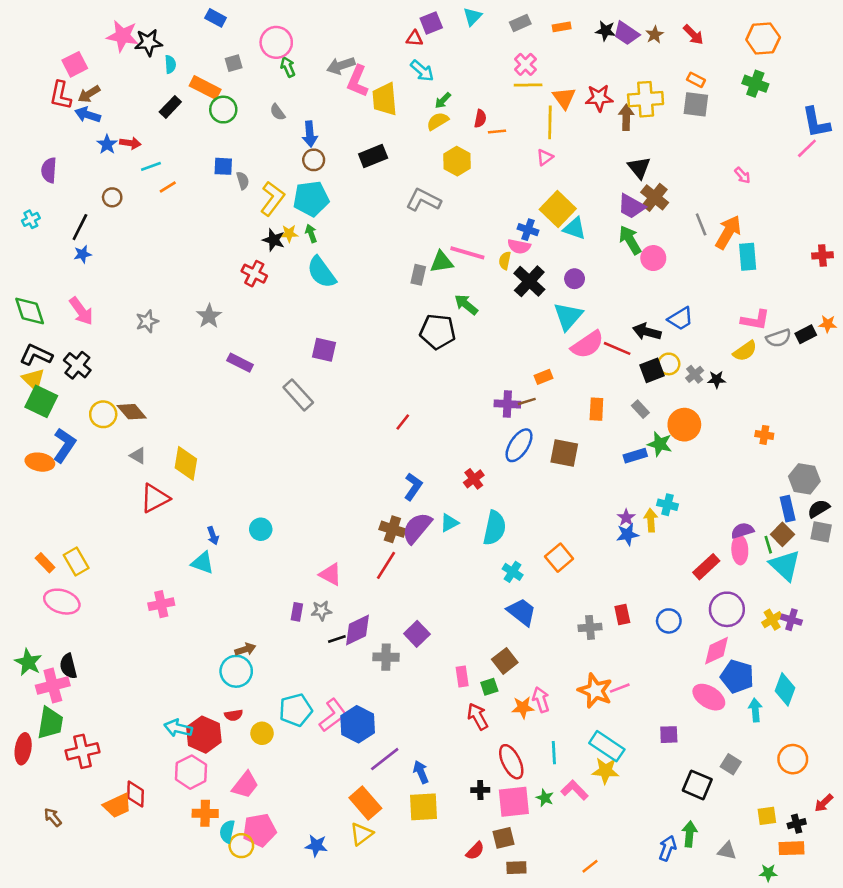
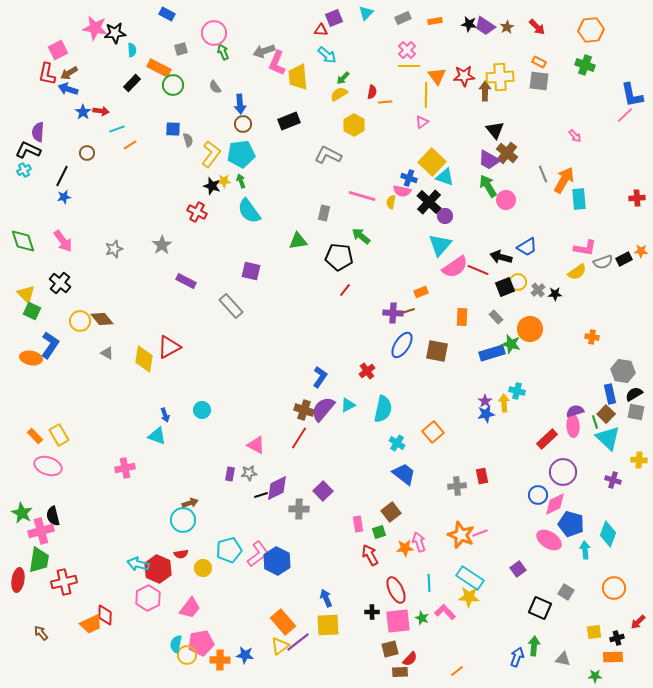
green triangle: (442, 262) -> (298, 241), moved
black cross: (529, 281) -> (429, 202), moved
black L-shape: (36, 355) -> (28, 150), moved
green square: (41, 401) -> (32, 311), size x0.7
red line: (403, 422) -> (345, 290), moved
blue rectangle: (635, 456) -> (492, 353), size x1.4
red triangle: (155, 498) -> (169, 347), moved
yellow cross: (772, 620) -> (639, 460), moved, turned 35
blue circle: (669, 621) -> (538, 495), moved
purple square: (669, 735) -> (518, 569), turned -35
purple line: (385, 759) -> (298, 642), moved
orange cross: (205, 813) -> (220, 660), moved
red semicircle: (475, 851) -> (410, 659), moved

